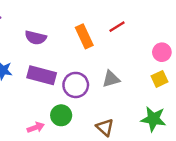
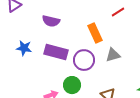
orange rectangle: (84, 36) -> (95, 33), moved

